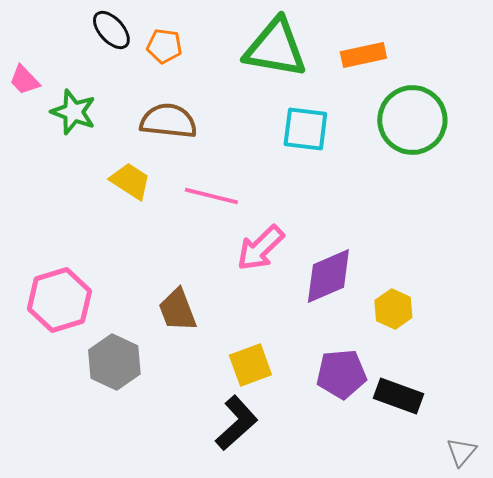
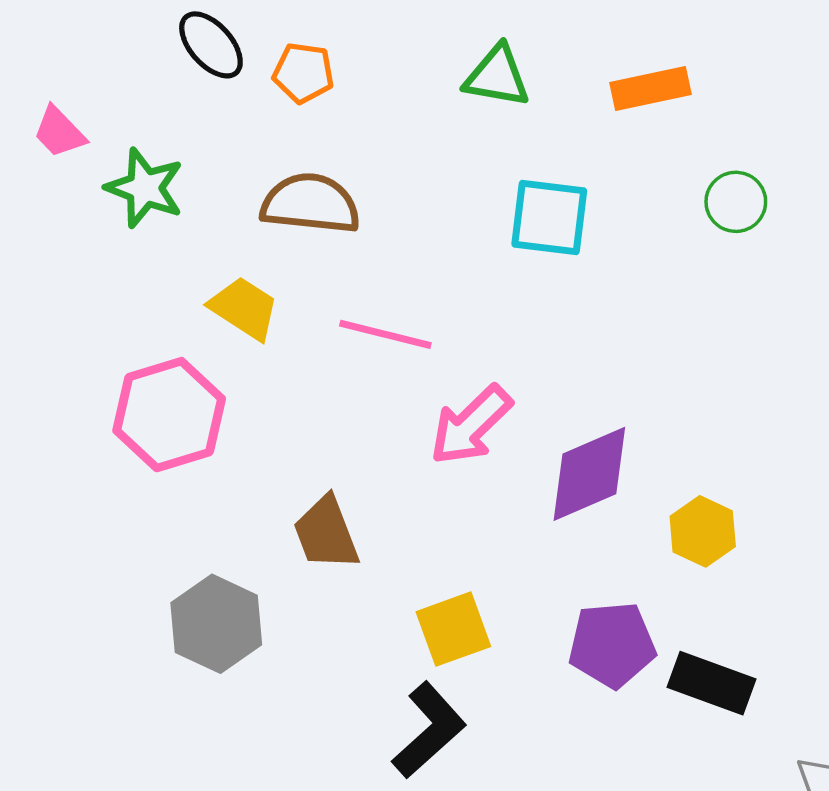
green triangle: (275, 48) -> (497, 76), size x0.6
green circle: (412, 120) -> (736, 202), size x0.5
pink hexagon: (59, 300) -> (169, 415), moved

